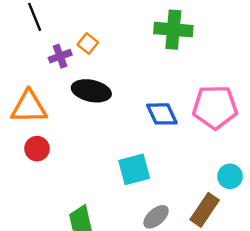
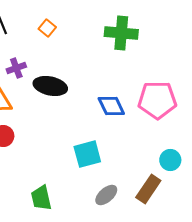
orange square: (88, 43) -> (47, 28), moved
purple cross: (60, 56) -> (16, 68), moved

